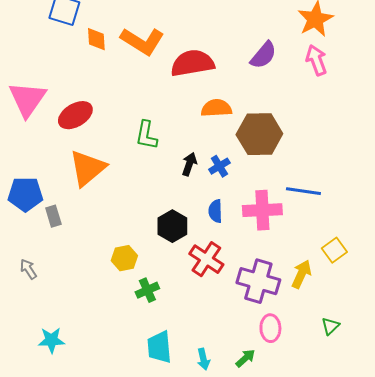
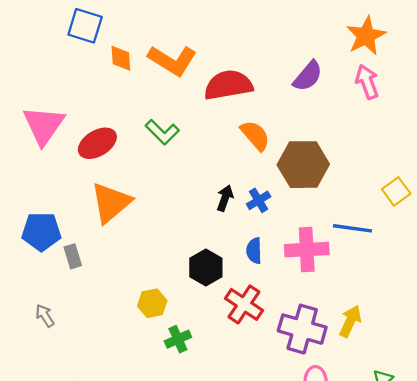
orange semicircle: (216, 108) -> (255, 135), turned 52
green L-shape: (146, 135) -> (162, 132), moved, turned -56
yellow square: (334, 250) -> (396, 191), moved

